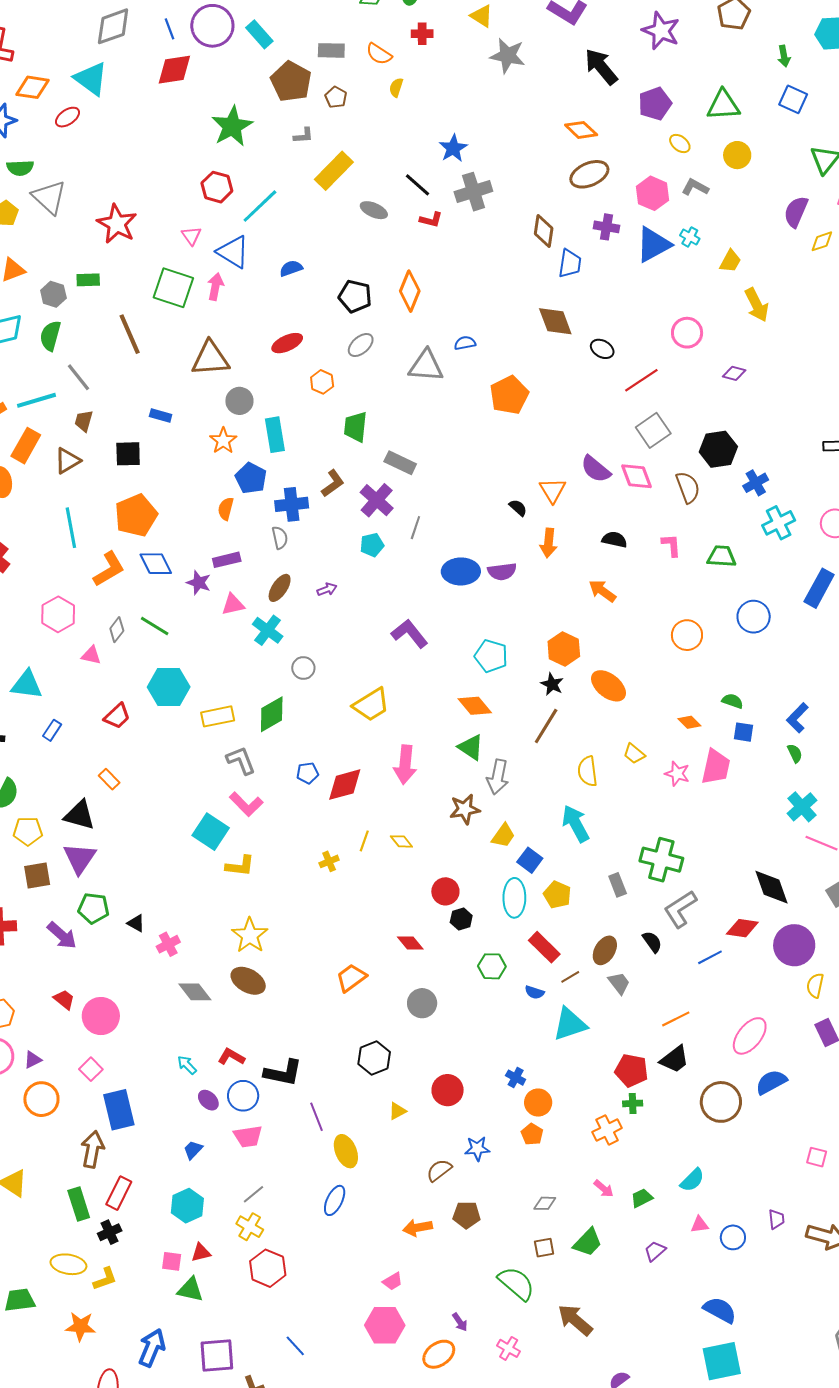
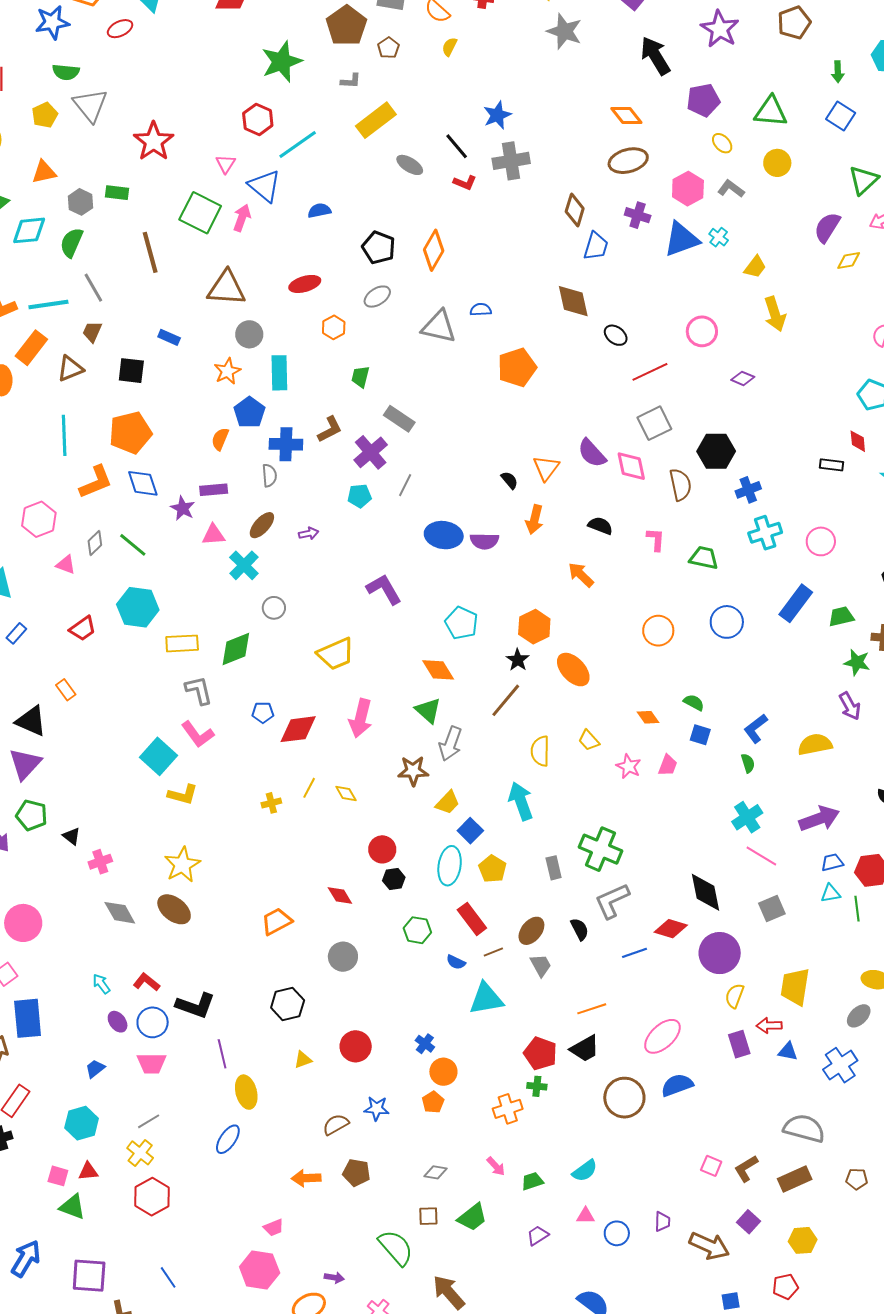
green trapezoid: (356, 427) -> (360, 377), size x0.7
pink trapezoid: (716, 767) -> (668, 765), size x0.6
purple arrow: (460, 1322) -> (334, 1278), turned -54

